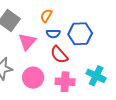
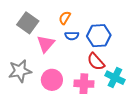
red semicircle: (59, 55) -> (96, 62), moved

